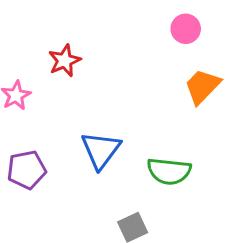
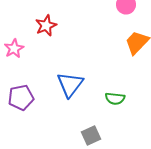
green semicircle: (169, 171) -> (115, 98), size x0.7

